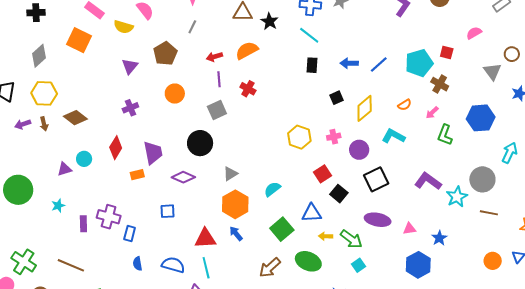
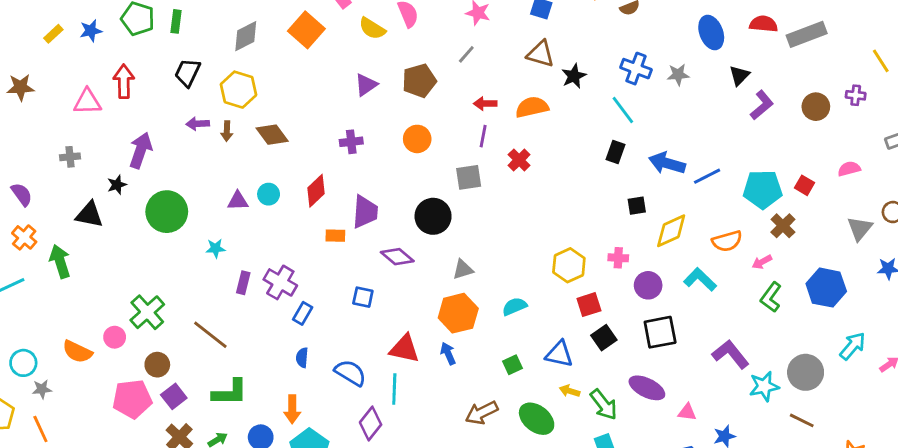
blue arrow: (349, 63) -> (667, 163), size x1.4
orange semicircle: (405, 105) -> (727, 241), size x1.5
yellow hexagon: (299, 137) -> (569, 265), moved
green square: (282, 229) -> (512, 365), size x0.6

